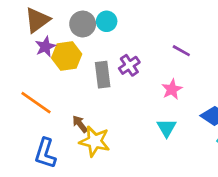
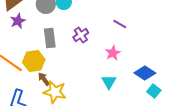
yellow hexagon: (67, 56) -> (34, 61), moved
gray rectangle: (103, 75) -> (50, 38), moved

